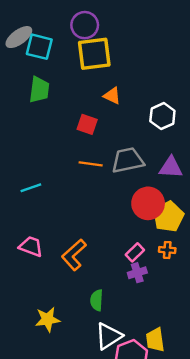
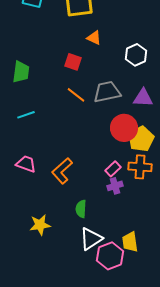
green trapezoid: (39, 90) -> (21, 72), moved
orange line: (91, 164) -> (76, 95), turned 30
orange cross: (167, 250) -> (140, 167), size x1.6

